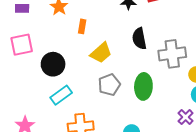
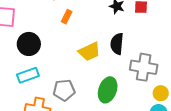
yellow trapezoid: (101, 53) -> (89, 52), moved
gray pentagon: (109, 85) -> (64, 90), moved

